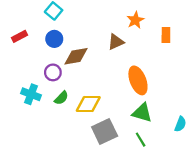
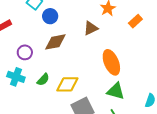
orange rectangle: (166, 35) -> (135, 21), turned 48
blue circle: (54, 39) -> (50, 16), moved
purple circle: (53, 72) -> (25, 52), moved

